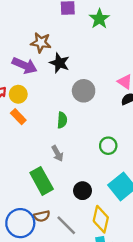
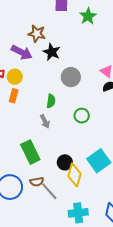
orange rectangle: (18, 117) -> (14, 96), turned 56
green circle: (108, 146) -> (82, 116), moved
gray arrow: (57, 153) -> (45, 121), moved
brown semicircle: (42, 216) -> (37, 182), moved
yellow diamond: (101, 219) -> (74, 175), moved

